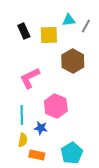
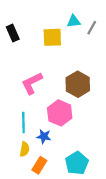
black rectangle: (24, 31) -> (13, 33), moved
brown hexagon: (73, 61) -> (78, 84), moved
orange rectangle: (37, 155) -> (39, 165), turned -70

